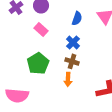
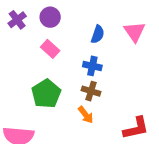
blue cross: (73, 42) -> (92, 66), turned -32
orange arrow: (68, 79) -> (86, 115), turned -40

